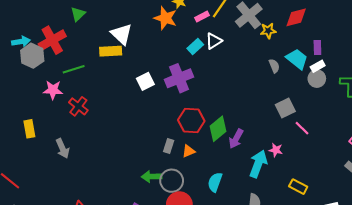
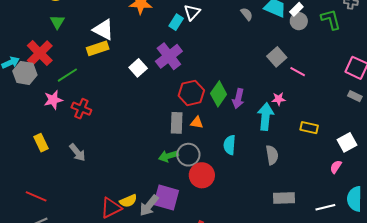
gray semicircle: (274, 66) -> (247, 14), moved
gray rectangle: (169, 146) -> (177, 123), size x1.5
orange triangle: (189, 151) -> (197, 122), turned 48

